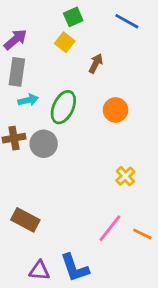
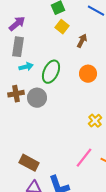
yellow square: (65, 42) -> (62, 27), moved
brown arrow: (96, 63) -> (82, 41), moved
brown rectangle: (25, 220) -> (29, 163), moved

